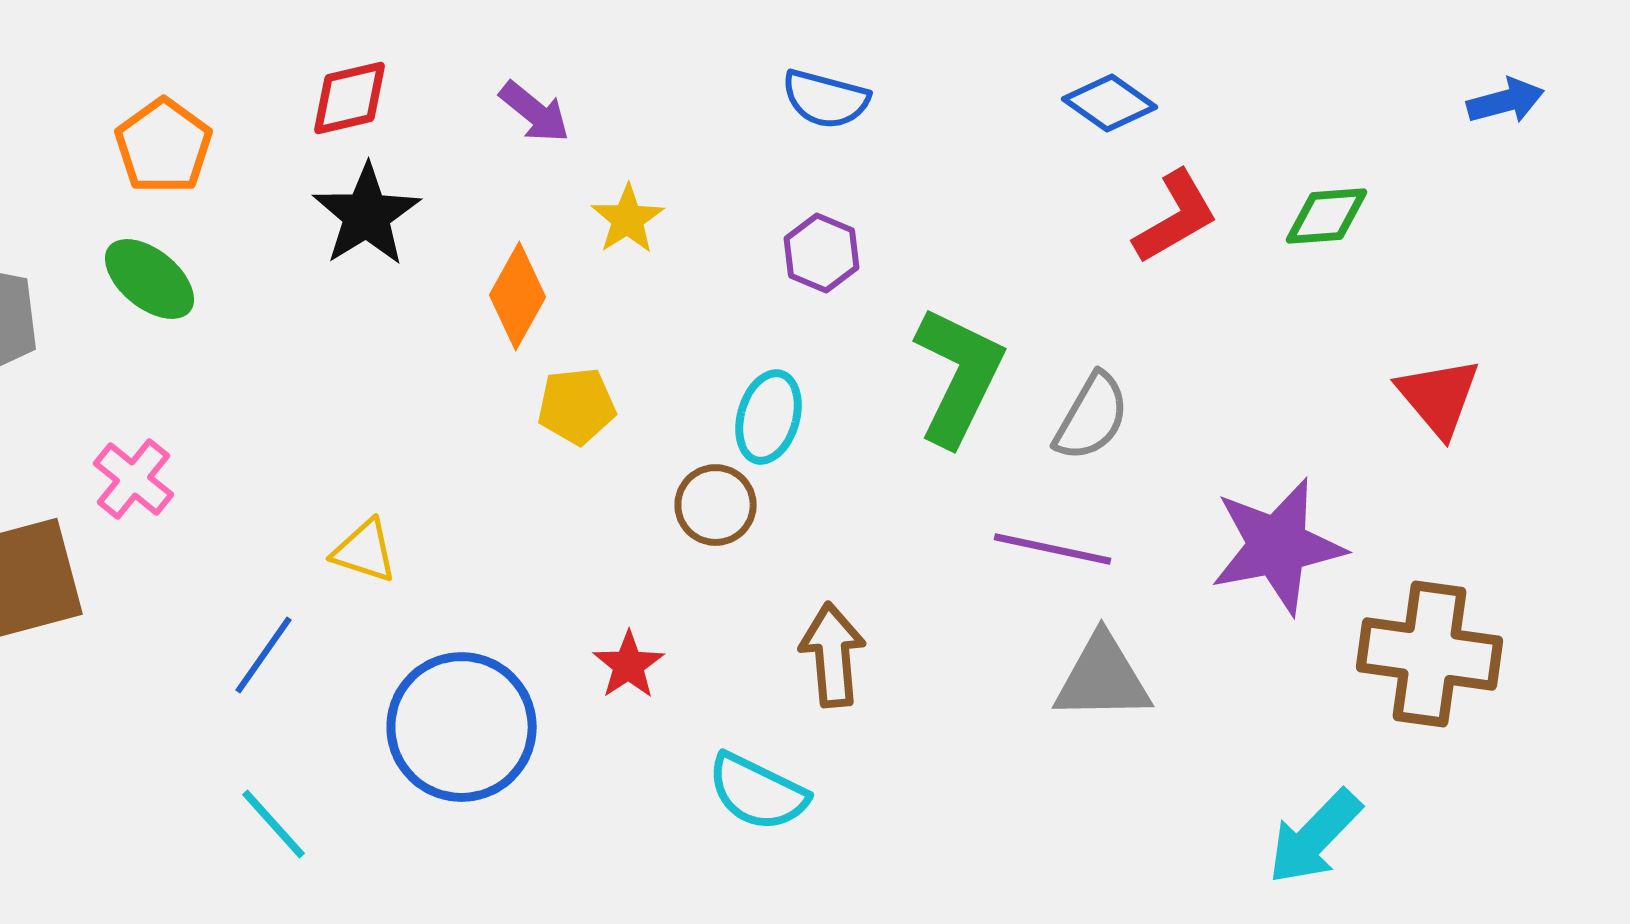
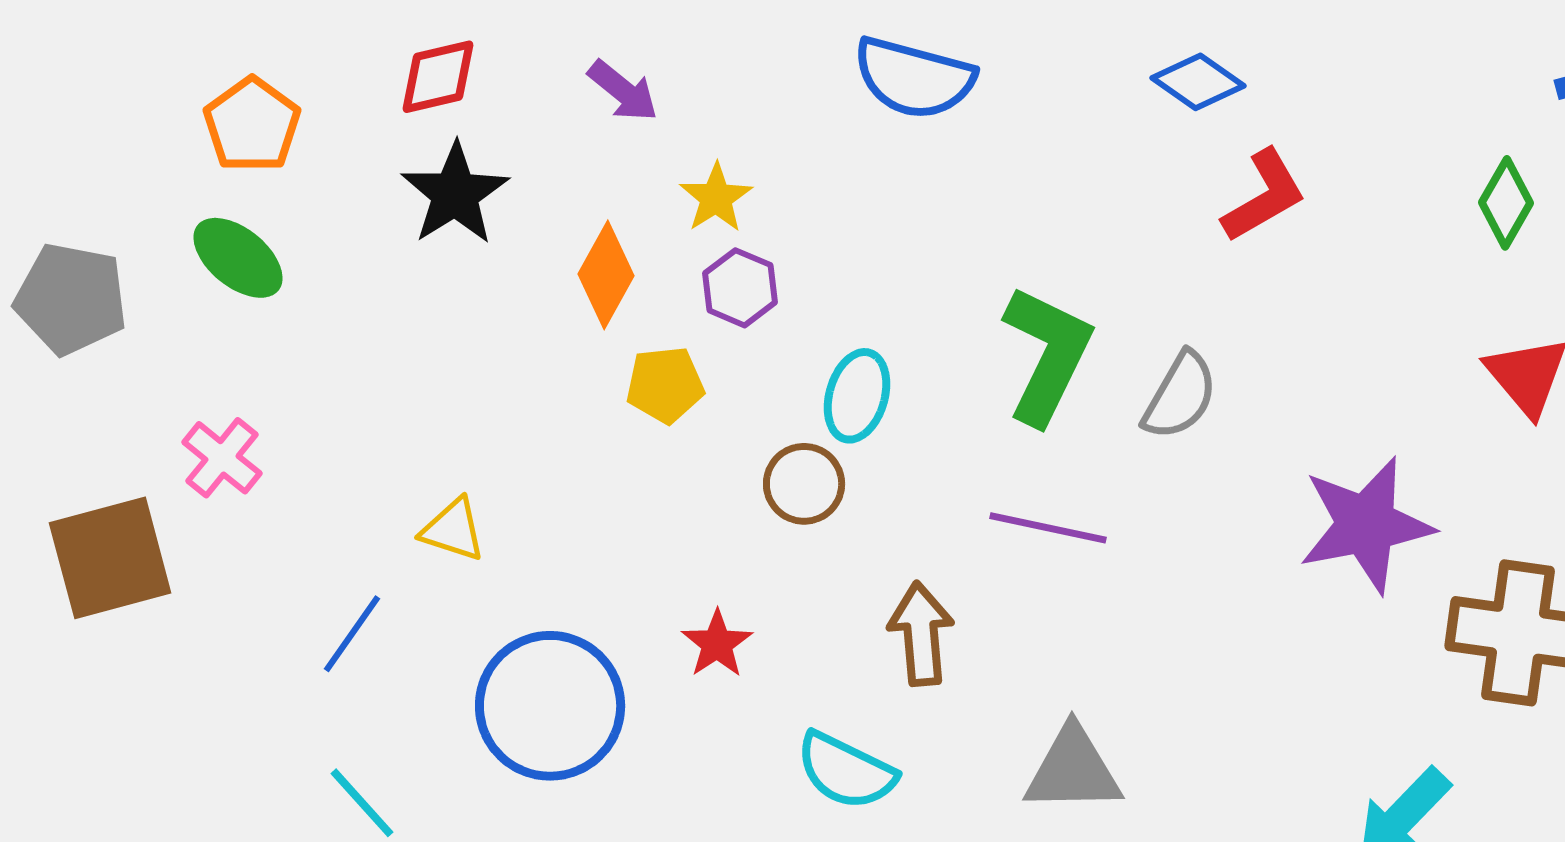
blue semicircle: (826, 99) -> (914, 78), size x1.4
green diamond: (1326, 216) -> (1506, 203), moved, turned -56
purple hexagon: (822, 253) -> (740, 288), moved
purple line: (1052, 549) -> (1048, 528), moved
gray triangle: (1102, 678) -> (1073, 770), moved

